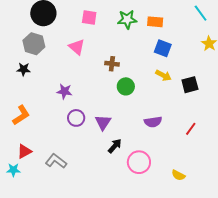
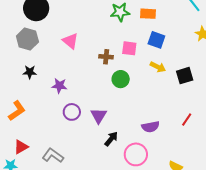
pink square: (89, 18) -> (129, 48), moved
black star: (24, 69) -> (30, 72), moved
purple semicircle: (153, 122) -> (150, 127), moved

